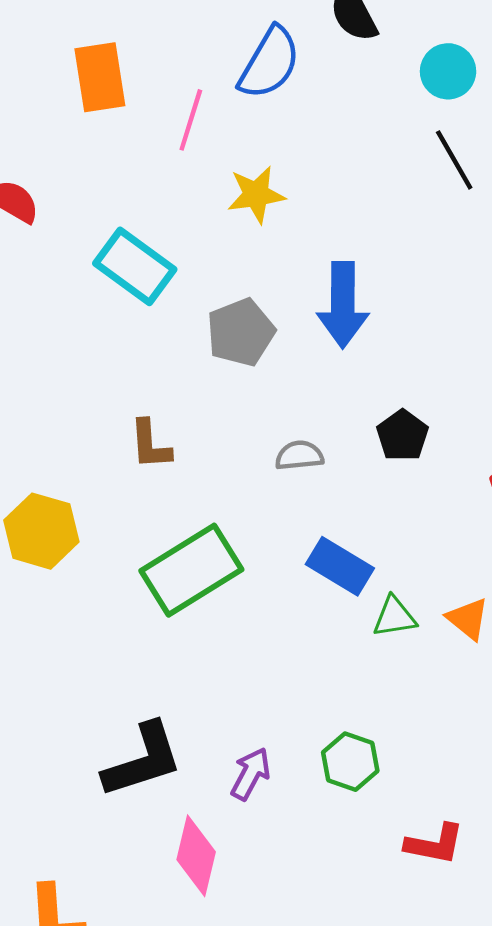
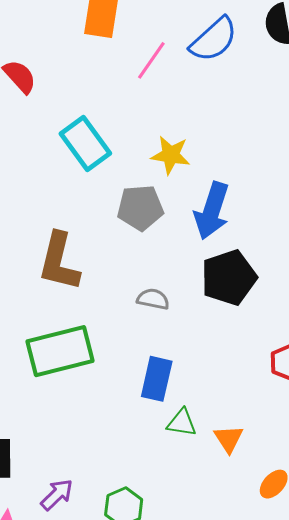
yellow star: (256, 195) -> (171, 155), moved
black pentagon: (402, 435) -> (229, 278), moved, size x1.6
brown L-shape: (150, 445) -> (59, 262), size x1.6
blue rectangle: (340, 566) -> (157, 379), turned 54

